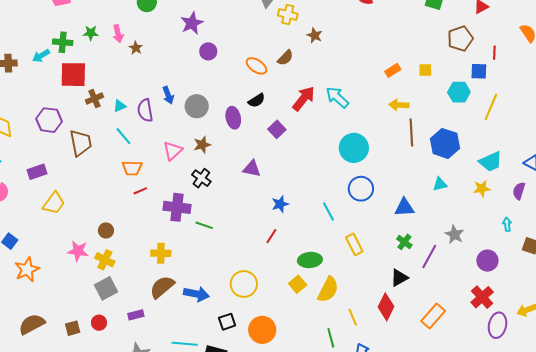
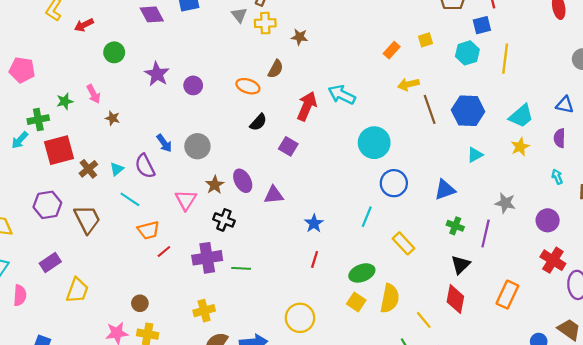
purple star: (192, 23) -> (157, 74), moved
brown star: (136, 48) -> (112, 118), moved
purple ellipse: (233, 118) -> (243, 181), moved
cyan line: (329, 211) -> (367, 217), turned 66

